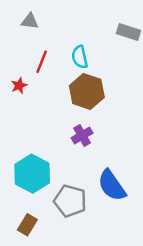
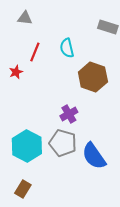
brown hexagon: (87, 91) -> (93, 77), moved
gray pentagon: (70, 201) -> (63, 143), moved

